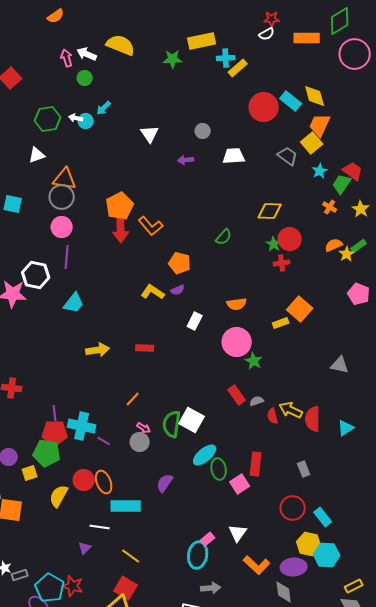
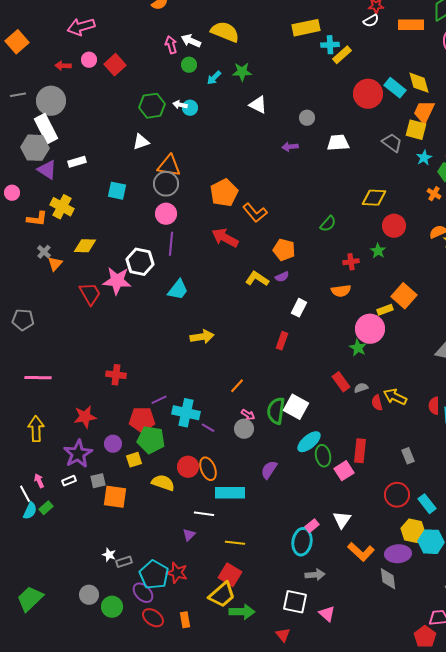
green star: (173, 59) -> (242, 72), moved
cyan arrow: (104, 108) -> (214, 78), moved
white triangle: (150, 134) -> (258, 105), moved, turned -30
yellow square: (312, 143) -> (416, 130), turned -35
red arrow: (121, 229) -> (225, 238), moved, turned 120
green star: (274, 244) -> (378, 251), moved
red cross: (282, 263) -> (351, 262), moved
pink circle: (237, 342) -> (370, 329), moved
red rectangle: (145, 348) -> (282, 341), moved, turned -72
purple line: (55, 413) -> (159, 400), turned 70
red semicircle: (313, 419) -> (434, 406), moved, size x0.7
red pentagon: (55, 433) -> (142, 420), moved
yellow semicircle: (59, 496) -> (163, 483), turned 80
yellow line: (131, 556) -> (235, 543), turned -30

